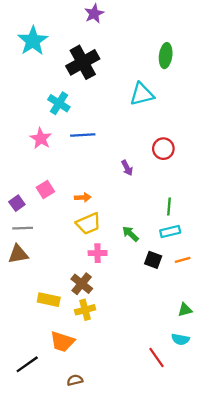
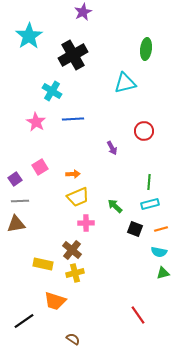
cyan semicircle: (180, 339) -> (159, 252), moved
brown semicircle: (75, 380) -> (73, 339), moved, turned 48

